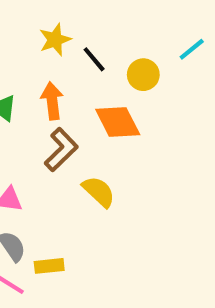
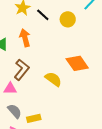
orange diamond: (118, 122) -> (77, 63), moved
brown L-shape: (61, 150) -> (22, 70), moved

